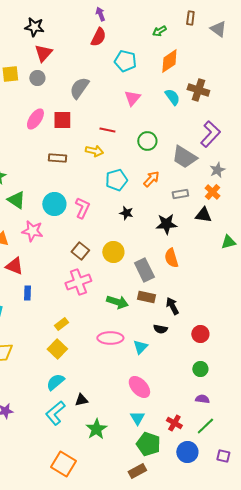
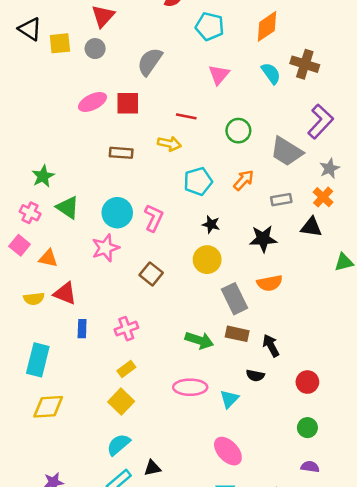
pink ellipse: (35, 119) -> (92, 102), turned 30
pink star: (32, 231) -> (106, 248), moved, turned -30
yellow circle: (113, 252) -> (207, 260), moved
orange semicircle: (171, 258) -> (270, 283), turned -84
pink cross: (78, 282) -> (126, 329), moved, size x0.7

